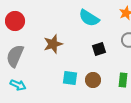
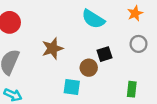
brown circle: (93, 80) -> (89, 68), moved

